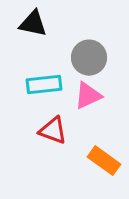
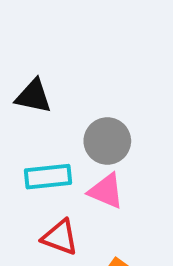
pink triangle: (88, 96) -> (106, 191), turned 48

